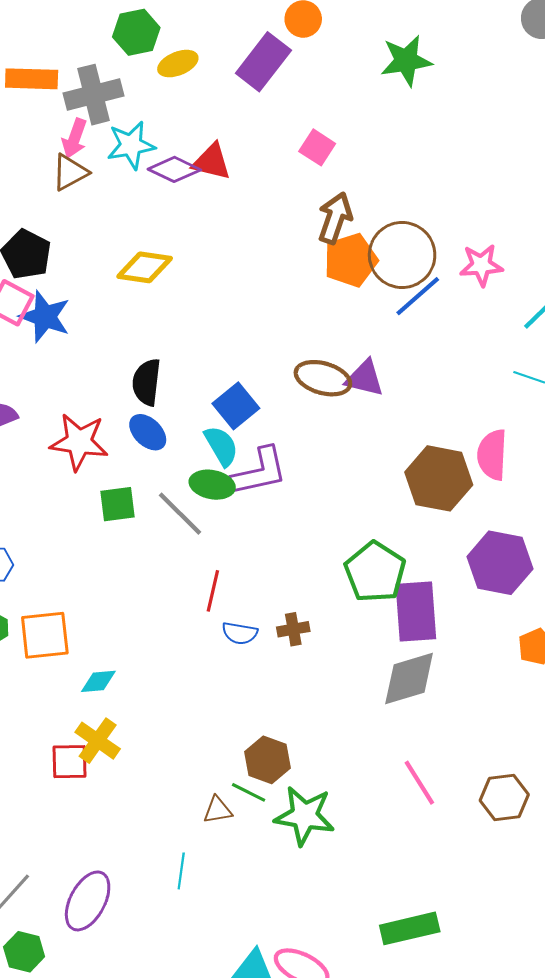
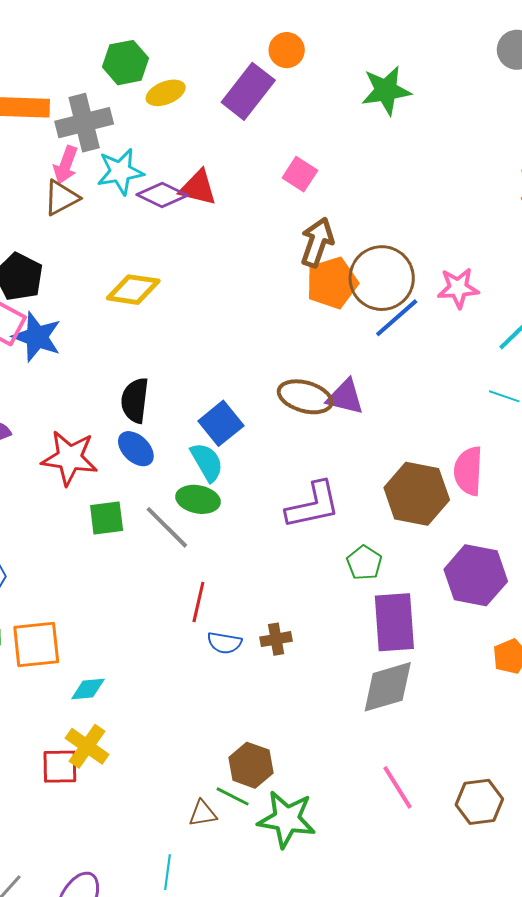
purple L-shape: (259, 472) -> (313, 505), moved
green pentagon: (375, 572) -> (364, 563), moved, size x0.6

